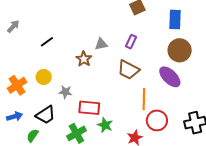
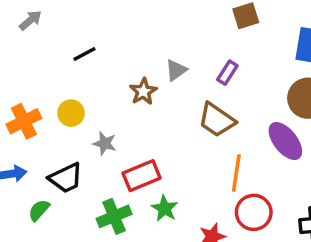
gray triangle: (101, 44) -> (176, 70), turned -32
red rectangle: (89, 108) -> (142, 176), turned -35

